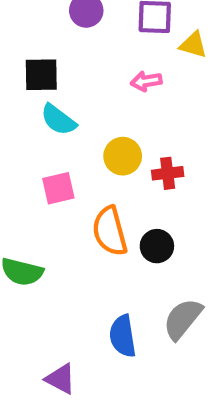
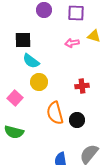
yellow triangle: (193, 45) -> (94, 36), moved
yellow circle: (123, 156) -> (39, 82), moved
pink square: (58, 188) -> (15, 98), moved, turned -35

